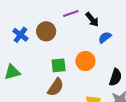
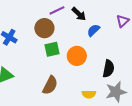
brown circle: (46, 31) -> (44, 28), moved
green square: (59, 65) -> (52, 49), moved

